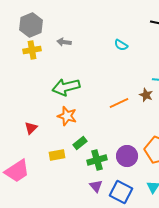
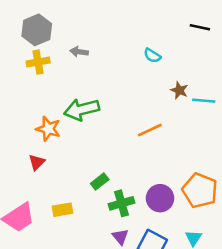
brown star: (146, 95) -> (179, 90), moved
orange star: (67, 116) -> (48, 129), moved
yellow rectangle: (57, 155) -> (62, 210), moved

